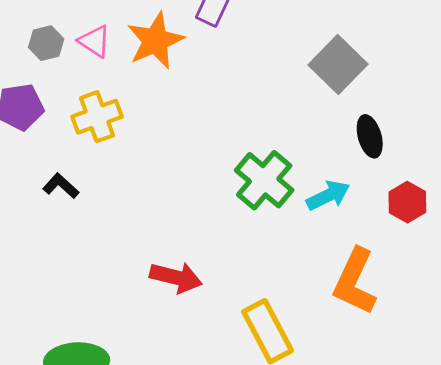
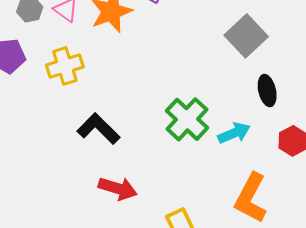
black L-shape: (61, 186) -> (98, 129), moved, size x1.6

